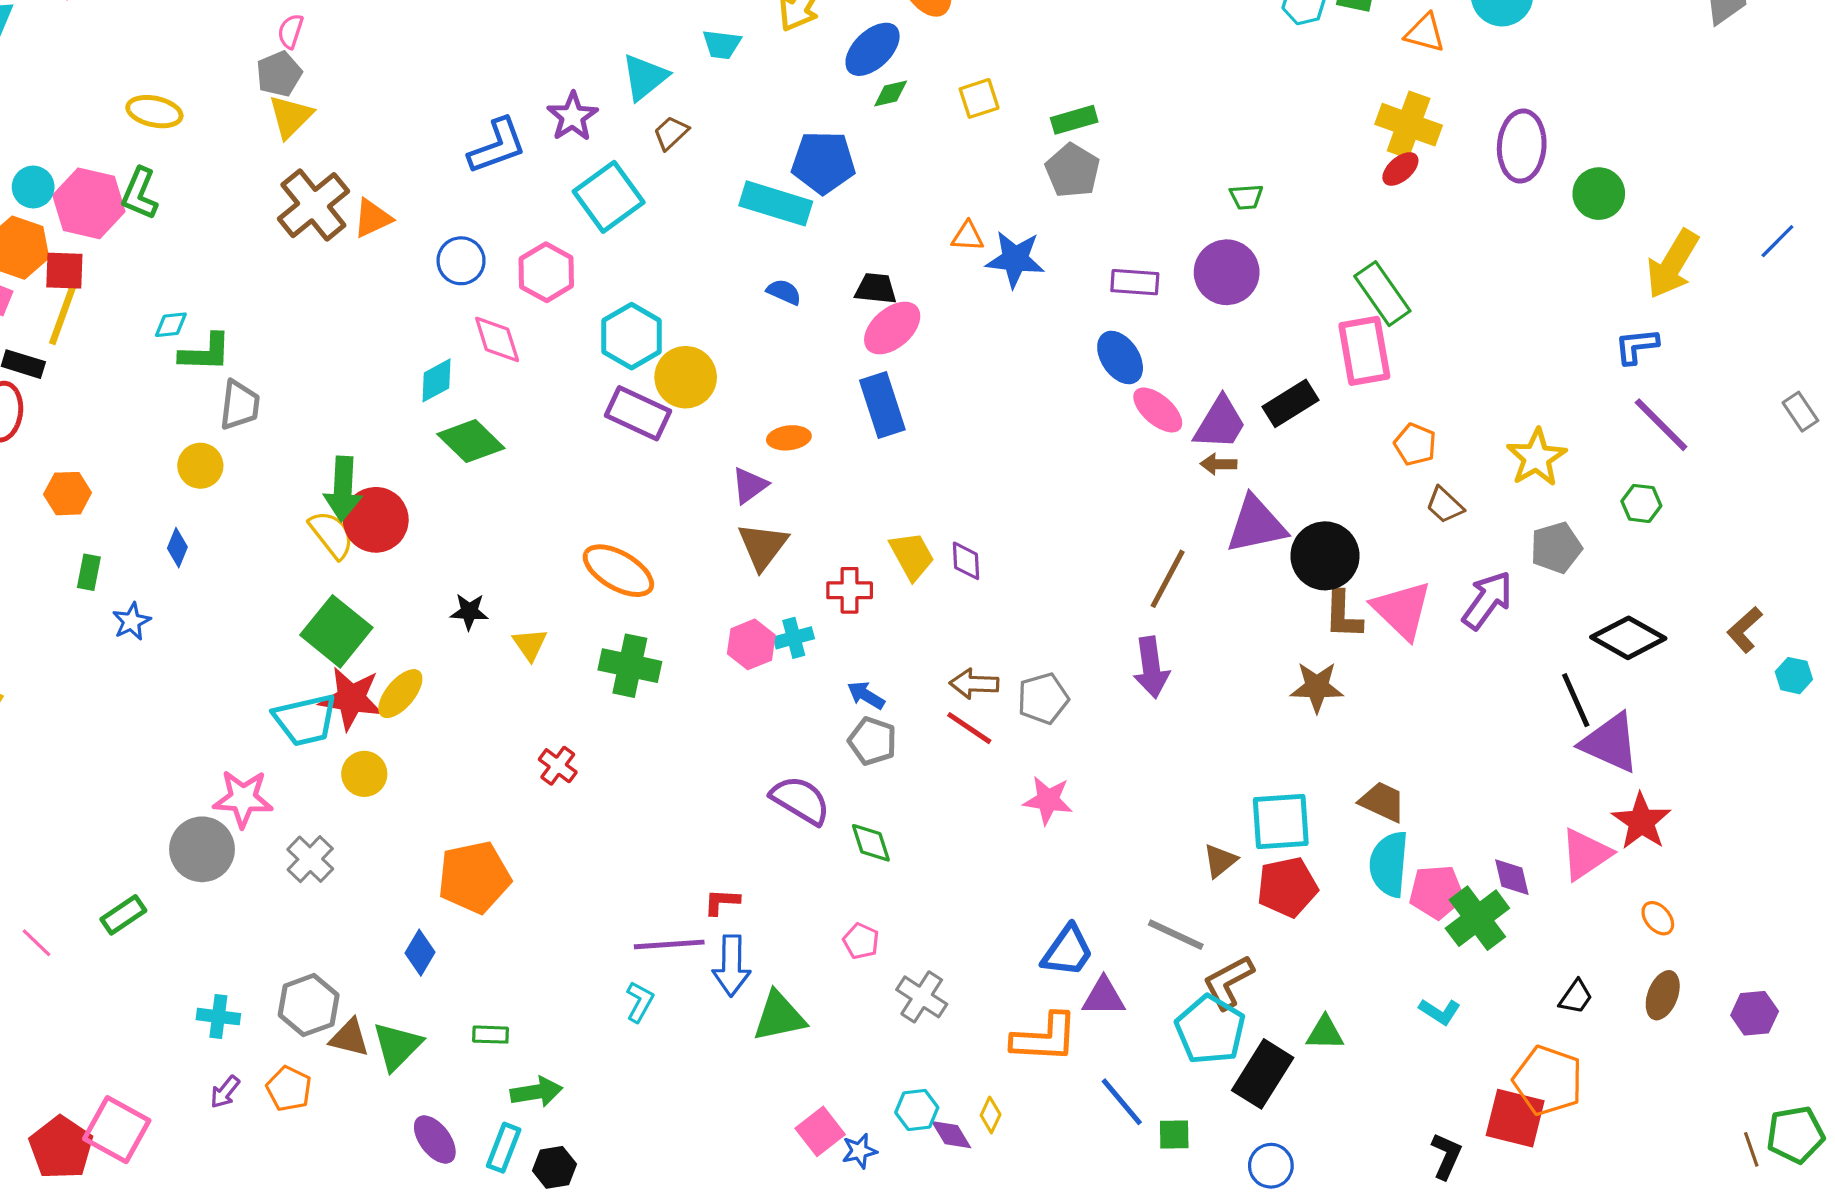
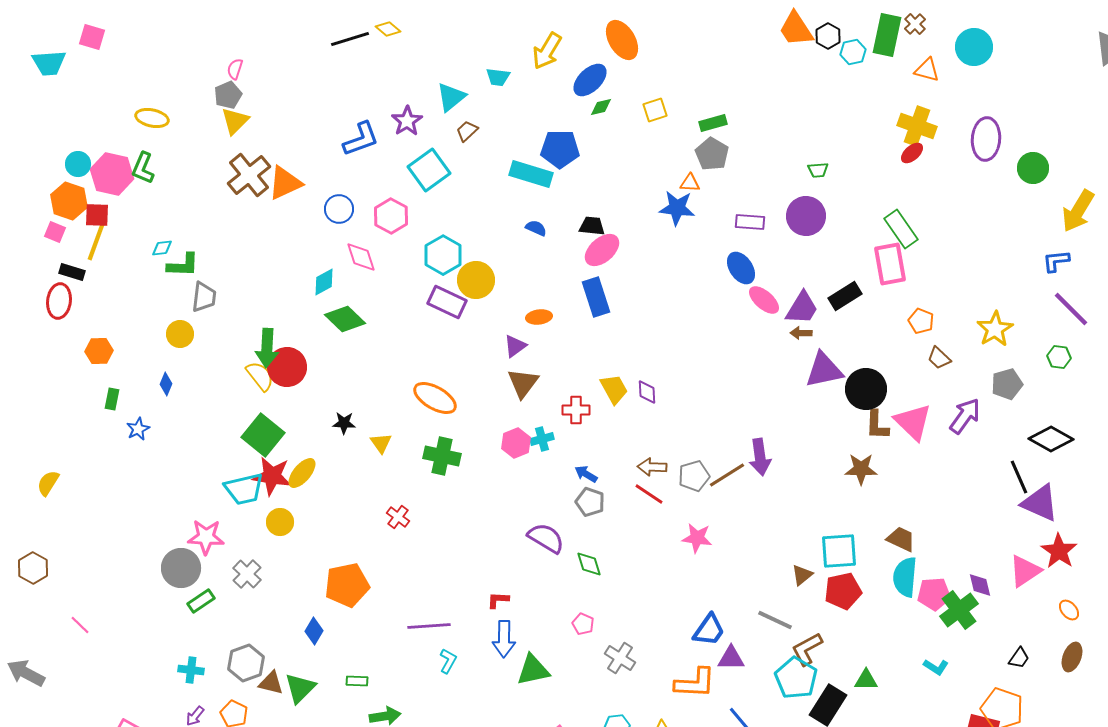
orange triangle: (372, 218) -> (285, 183), size x1.4
orange triangle: (968, 236) -> (690, 183), moved
brown line: (1168, 579) -> (727, 475), moved, turned 30
green rectangle: (123, 915) -> (201, 601), moved
purple line: (669, 944) -> (429, 626), moved

